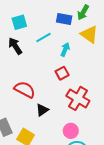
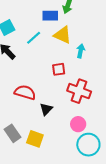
yellow triangle: (89, 34) -> (63, 35), moved
cyan arrow: (65, 49) -> (81, 51), moved
red square: (62, 73) -> (59, 69), turned 32

